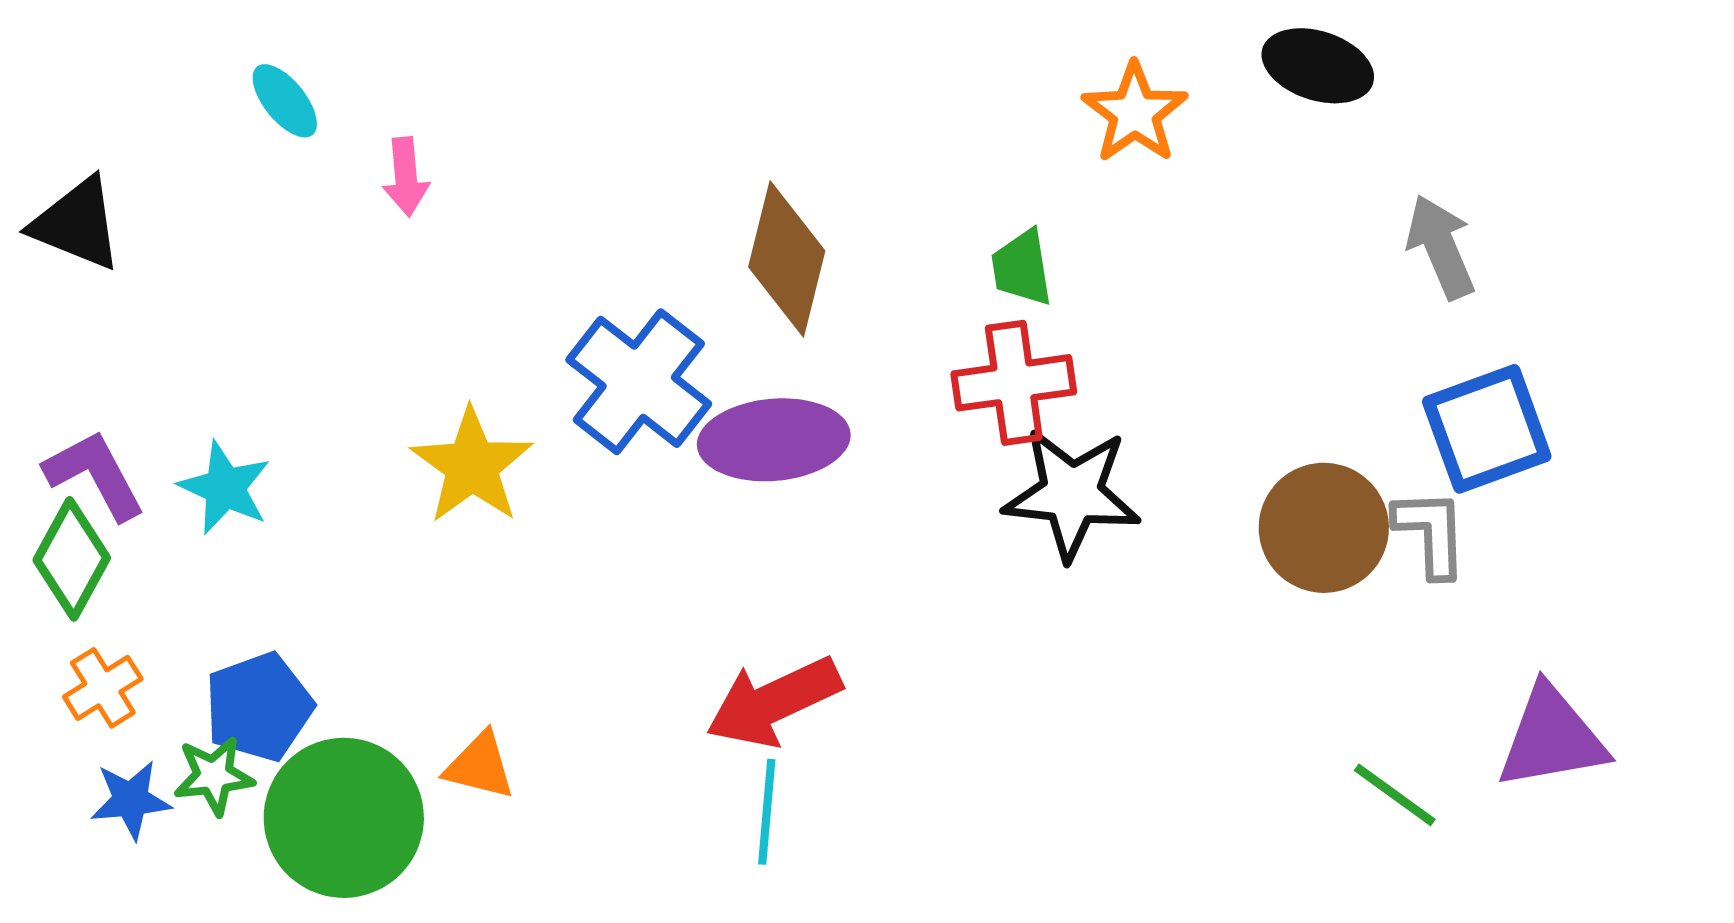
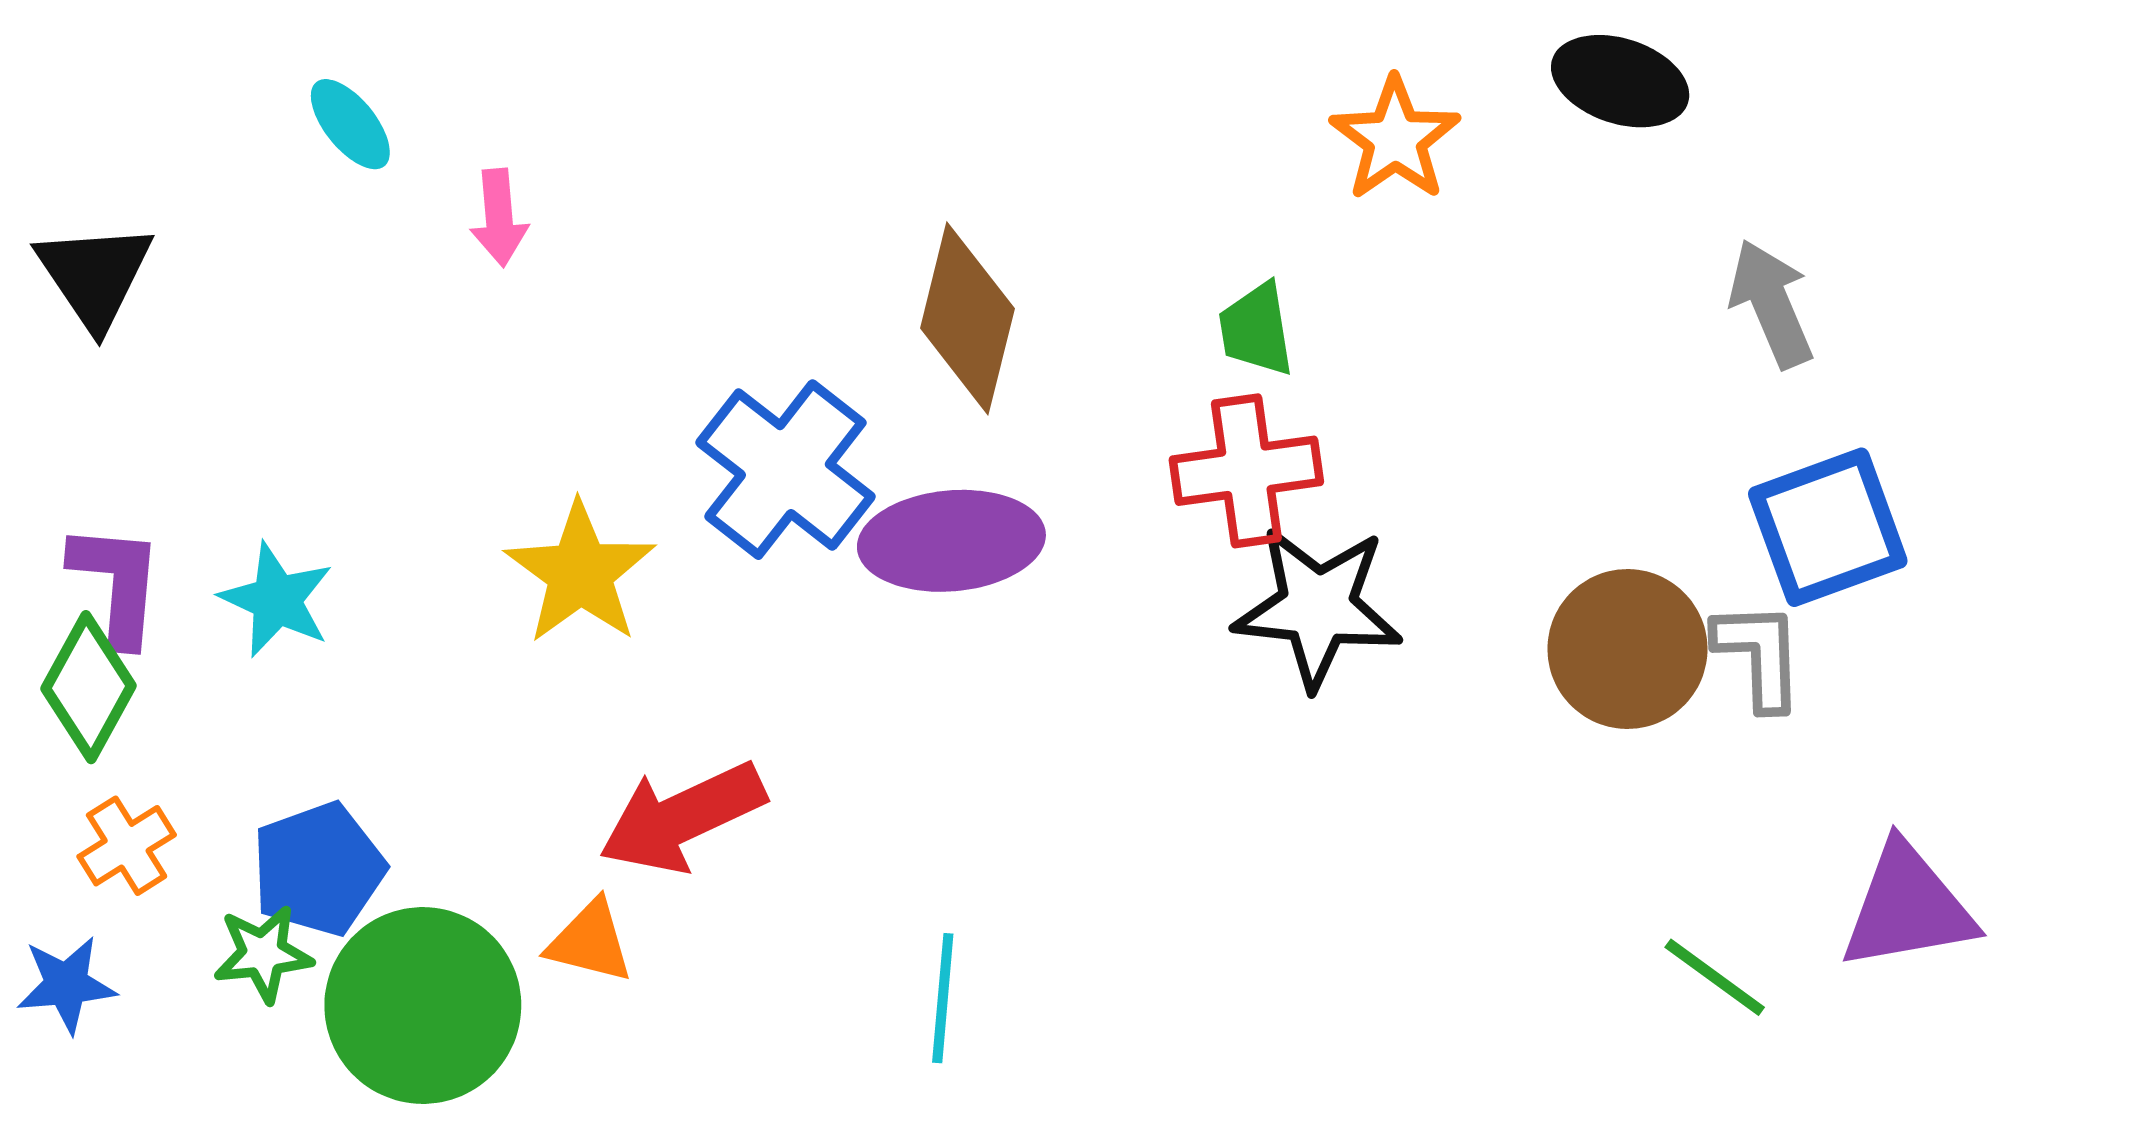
black triangle: (77, 224) -> (95, 275), turned 34
purple L-shape: (95, 475) -> (117, 584), turned 33
red arrow: (774, 702) -> (682, 817), moved
blue star: (131, 800) -> (66, 985), moved

